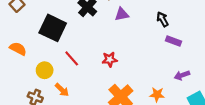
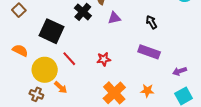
purple rectangle: (173, 41) -> (149, 52), moved, size x1.5
yellow circle: (45, 70) -> (45, 70), size x1.6
purple arrow: (182, 75) -> (180, 71), moved

